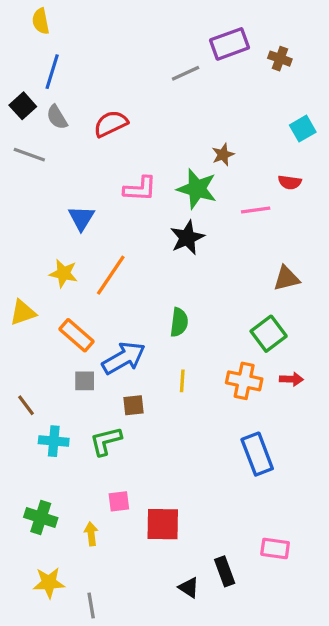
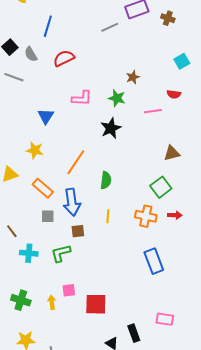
blue line: (52, 72) -> (48, 26), moved
green star: (197, 189) -> (117, 98), size x0.7
orange line: (111, 275) -> (76, 162), moved
blue arrow: (124, 358) -> (72, 202), turned 112
yellow arrow: (91, 534) -> (52, 302), moved

